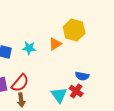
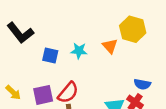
orange triangle: (55, 44) -> (110, 46), turned -40

